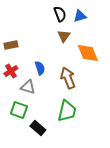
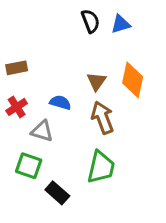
brown triangle: (64, 36) -> (96, 81), moved
orange diamond: (88, 53) -> (133, 80), turned 35
blue semicircle: (40, 68) -> (60, 102), turned -56

